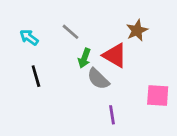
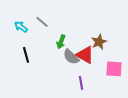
brown star: (137, 30) -> (99, 42), moved
gray line: (71, 32) -> (42, 22), moved
red triangle: (115, 55) -> (85, 55), moved

